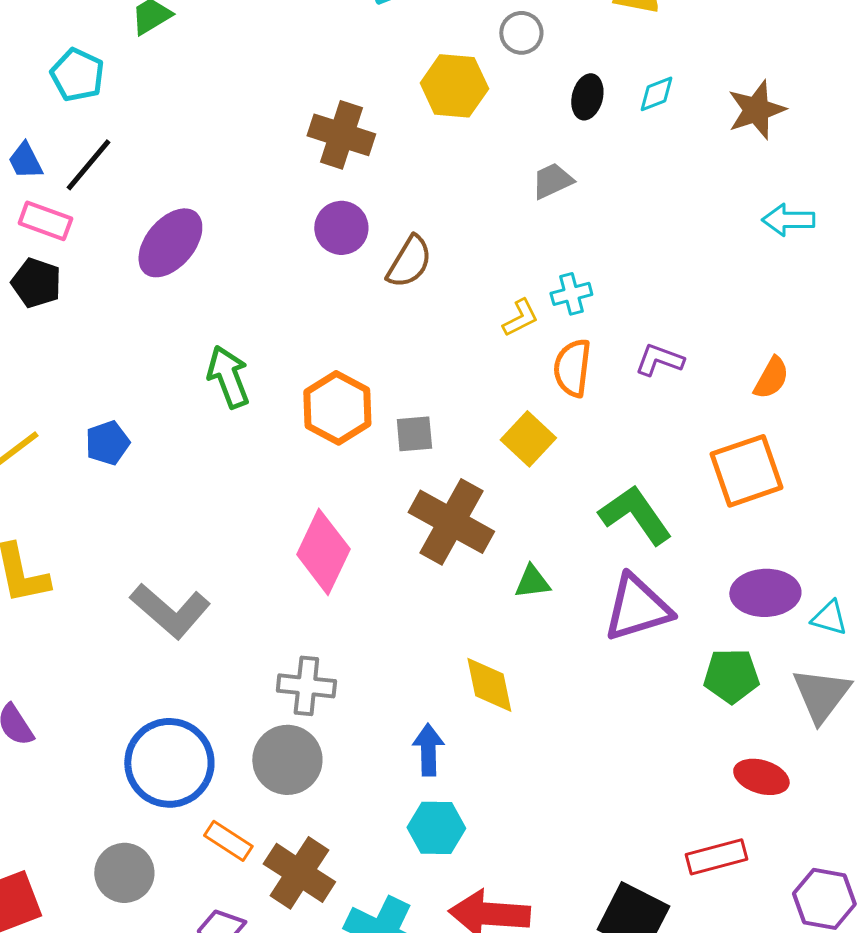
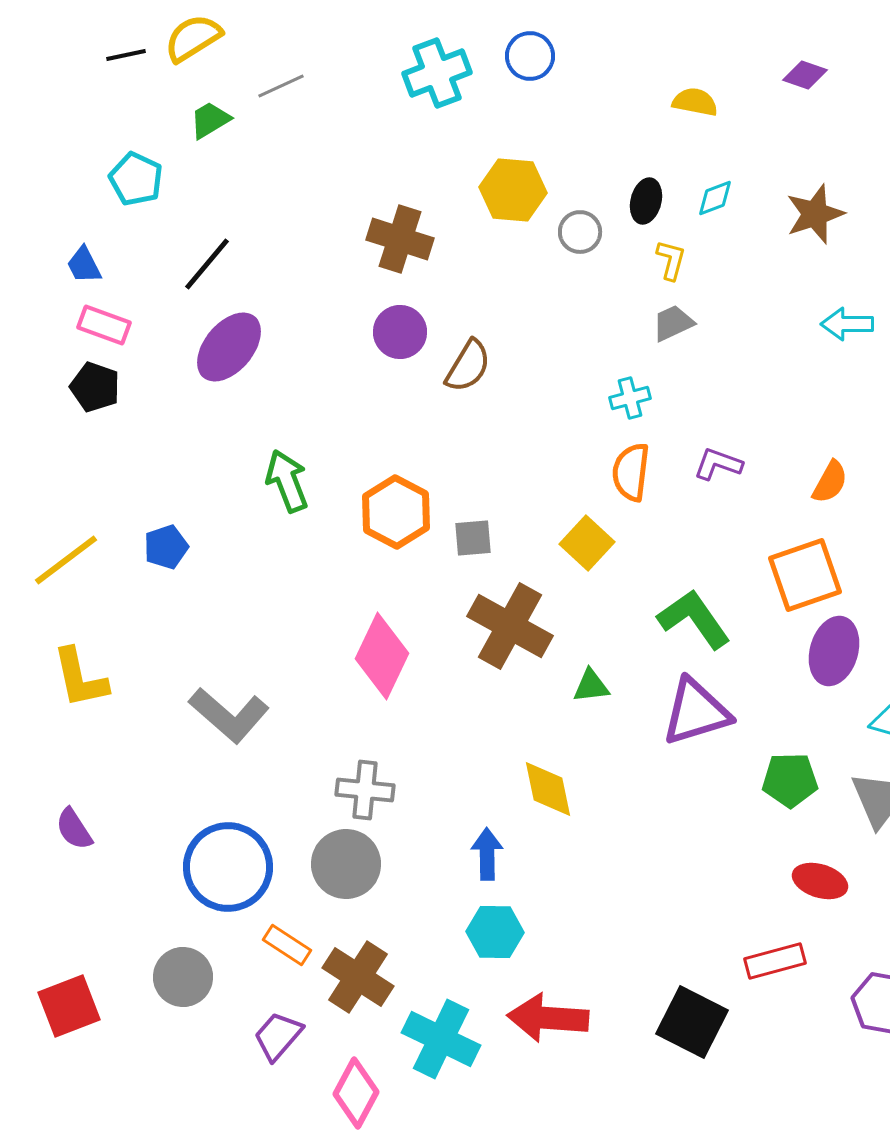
gray circle: (521, 33) -> (580, 232), moved
black line: (88, 165) -> (207, 264), moved
gray trapezoid: (552, 181) -> (673, 323), moved
yellow L-shape: (520, 318) -> (671, 260), moved, turned -48
purple ellipse: (765, 593) -> (834, 651), moved, turned -72

